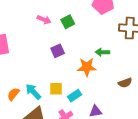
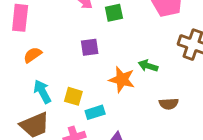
brown semicircle: (125, 83) -> (169, 104), moved
orange semicircle: (13, 94) -> (33, 55), moved

